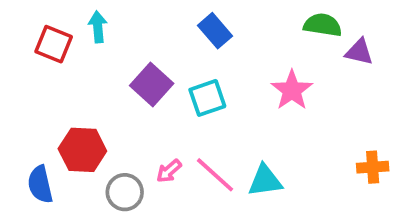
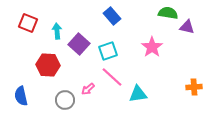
cyan arrow: (98, 27) -> (57, 31), moved
red hexagon: (82, 150) -> (48, 65), moved
pink line: (215, 175) -> (112, 77), moved

